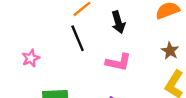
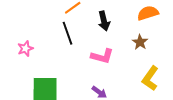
brown star: (170, 51) -> (140, 42), moved

